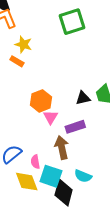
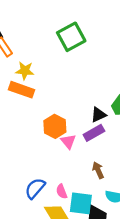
orange rectangle: (17, 61) -> (22, 90), size x1.6
purple rectangle: (75, 127) -> (94, 133), moved
brown arrow: (62, 147) -> (98, 170), moved, size x0.7

